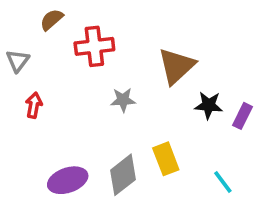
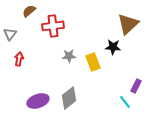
brown triangle: (176, 66) -> (128, 24), moved
black star: (209, 105) -> (113, 47), moved
purple rectangle: (243, 116) -> (136, 86), moved
yellow rectangle: (166, 159) -> (93, 62), moved

